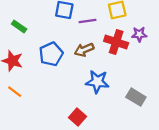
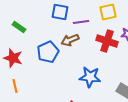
brown arrow: (84, 50) -> (70, 40), moved
orange line: (15, 92) -> (15, 86), turned 40

